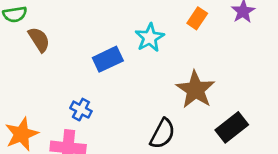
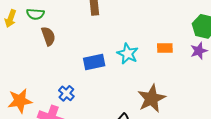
orange rectangle: (197, 18) -> (165, 48), turned 42
cyan star: (150, 38) -> (128, 54), turned -30

